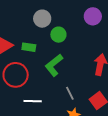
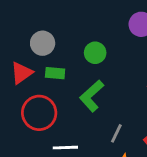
gray circle: (42, 19) -> (43, 43), moved
gray line: (70, 93) -> (116, 133), turned 56

